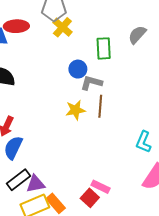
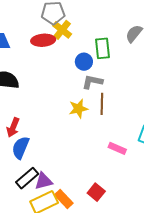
red ellipse: (16, 26) -> (43, 40), moved
blue circle: (78, 69) -> (84, 62), moved
pink rectangle: (101, 187) -> (117, 148), moved

